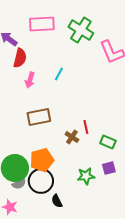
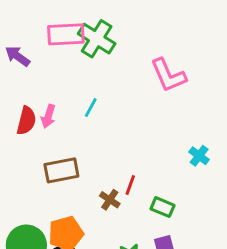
green cross: (81, 30) -> (97, 39), moved
red semicircle: (20, 58) -> (26, 121), moved
red line: (86, 127) -> (130, 185), turned 32

